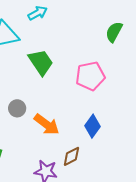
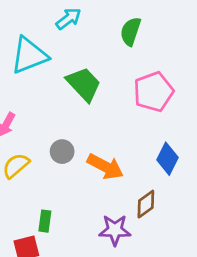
green semicircle: (114, 32) -> (131, 31), moved

